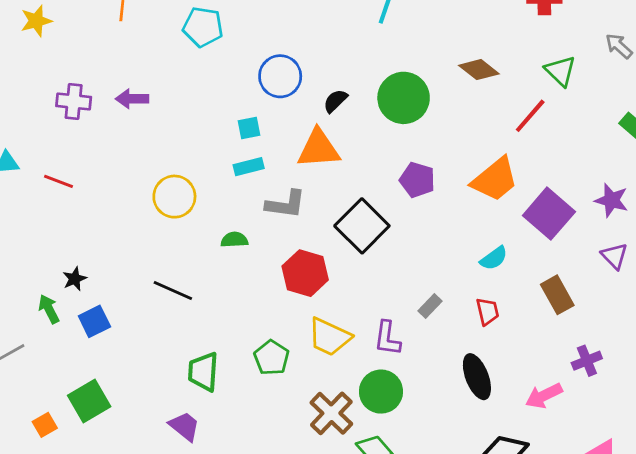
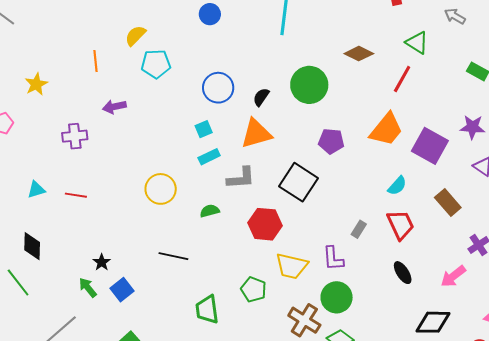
purple arrow: (132, 99) -> (114, 107), moved
red trapezoid: (487, 311) -> (401, 225), size x1.5
black ellipse: (477, 377) -> (403, 273), size x0.7

